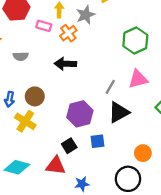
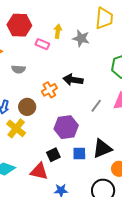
gray star: (86, 15) -> (81, 38), turned 30
orange cross: (68, 33) -> (49, 90), moved
black arrow: (65, 64) -> (73, 80), moved
black triangle: (119, 112) -> (102, 149), moved

